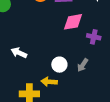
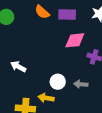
gray arrow: (83, 65) -> (81, 84), turned 56

